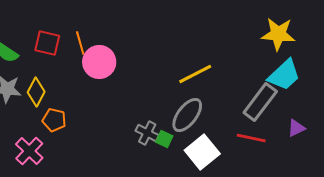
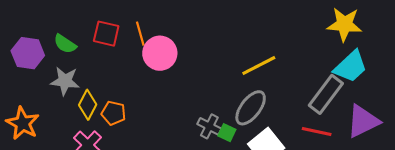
yellow diamond: (36, 92) -> (88, 105), moved
purple triangle: (296, 128) -> (363, 121), size x1.8

